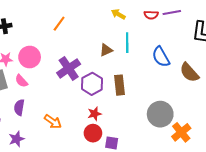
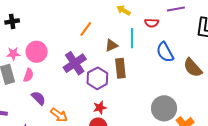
red semicircle: (151, 15) -> (152, 23), moved
orange line: (59, 24) -> (86, 29), moved
pink semicircle: (21, 81) -> (28, 75), turned -120
brown rectangle: (120, 85) -> (120, 68), moved
purple semicircle: (19, 107) -> (38, 98), moved, turned 126

